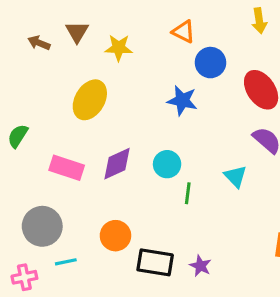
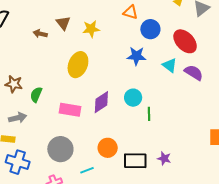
cyan triangle: (235, 176) -> (170, 65), moved
cyan line: (66, 262) -> (87, 170), moved

